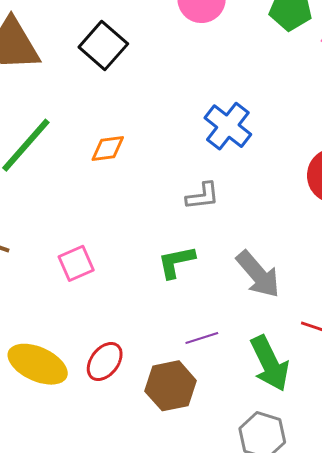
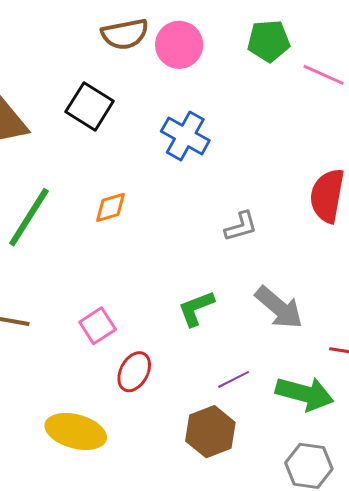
blue cross: (228, 126) -> (185, 136), moved
gray L-shape: (203, 196) -> (241, 226), moved
red ellipse: (105, 361) -> (134, 372), moved
green arrow: (270, 363) -> (305, 394), turned -40

